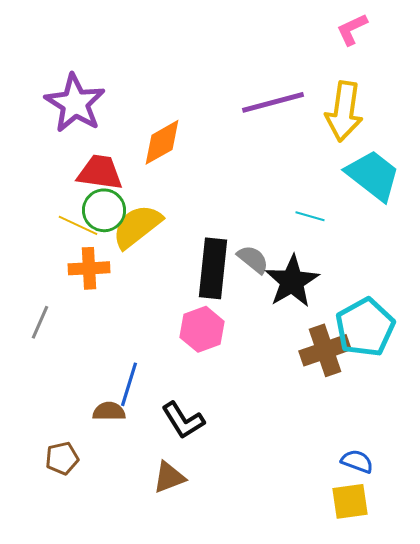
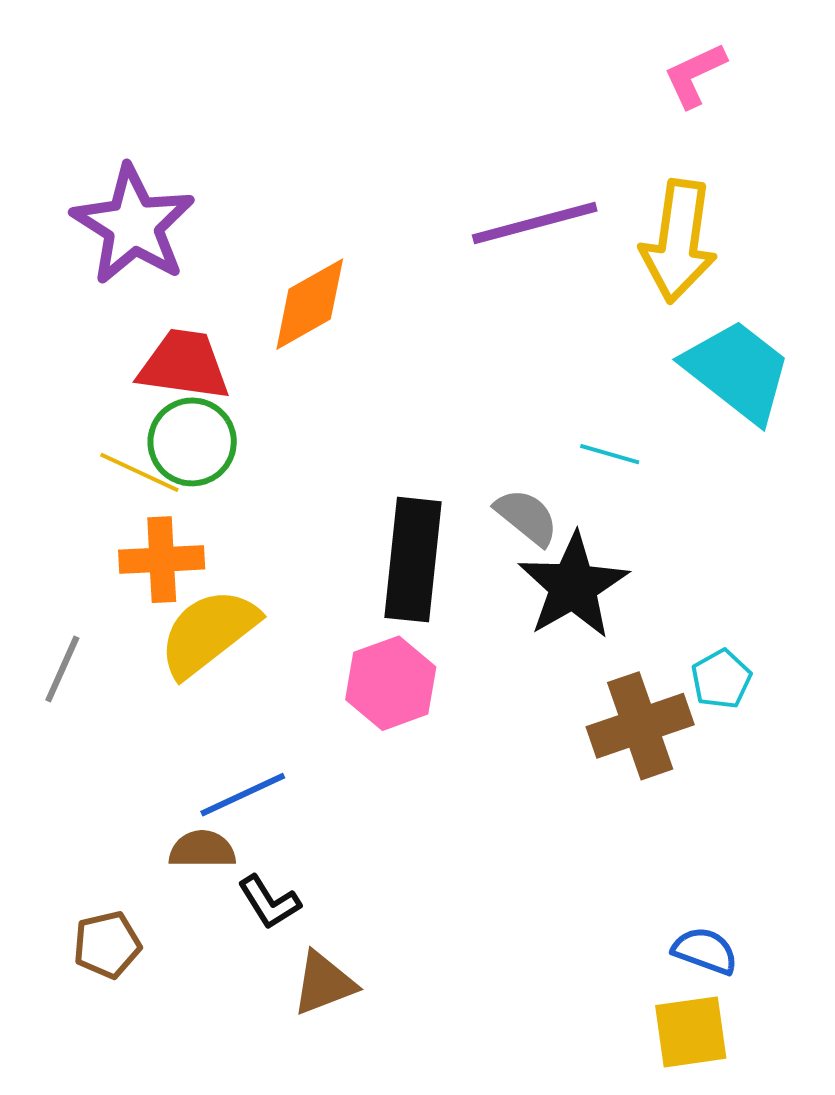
yellow semicircle: (137, 226) -> (208, 633), moved
gray semicircle: (253, 259) -> (527, 517), moved
cyan pentagon: (365, 327) -> (721, 679), size x0.5
blue line: (129, 384) -> (243, 795), turned 48
black L-shape: (183, 420) -> (269, 902), moved, size x0.7

